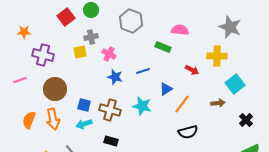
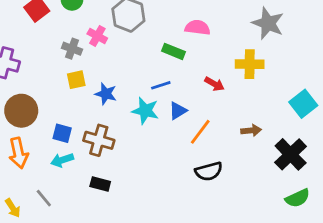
gray cross: (91, 37) -> (72, 49), moved, turned 32
yellow square: (80, 52) -> (76, 80), moved
pink cross: (109, 54) -> (97, 36), moved
blue line: (143, 71) -> (161, 85), moved
cyan square: (235, 84) -> (303, 104), moved
cyan star: (142, 106) -> (145, 111), moved
black cross: (246, 120) -> (291, 154), size x1.6

